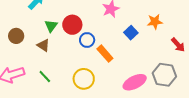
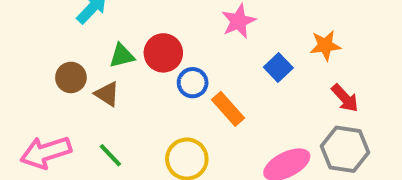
green triangle: (51, 26) -> (122, 56), turned 40
brown circle: (16, 36) -> (71, 77), moved
red arrow: (178, 45) -> (345, 98), moved

